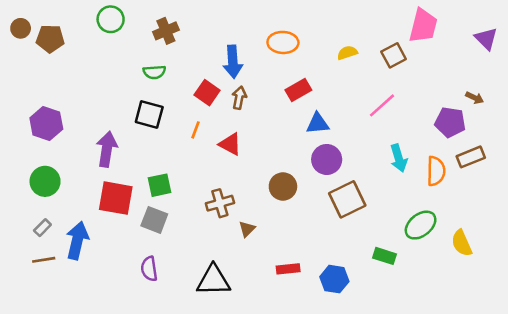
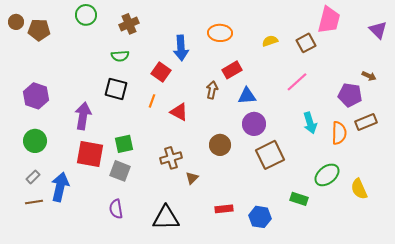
brown arrow: (239, 98) -> (212, 90), moved

